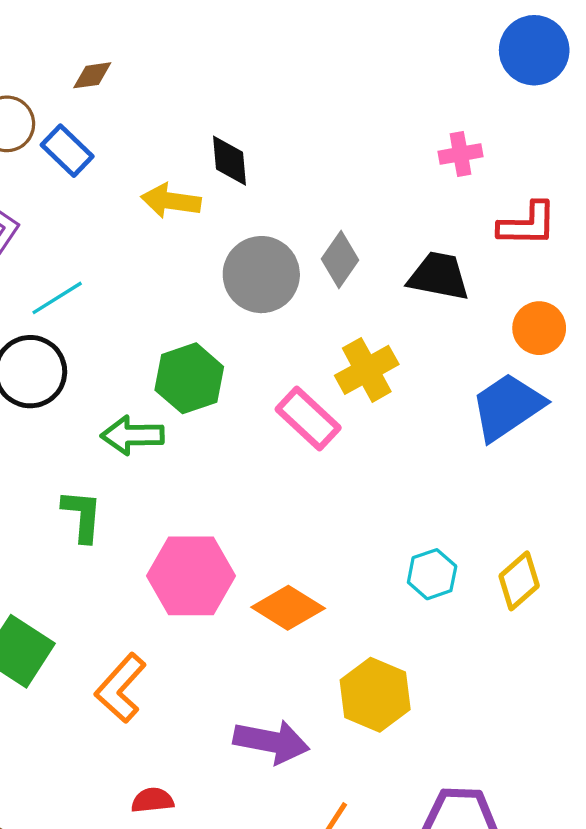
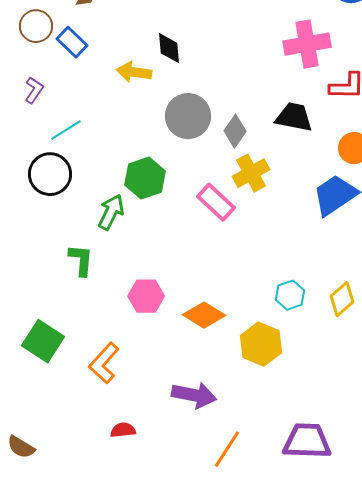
pink cross: (460, 154) -> (307, 44), size x1.8
gray diamond: (340, 259) -> (235, 131), moved
green arrow: (132, 435) -> (111, 212), turned 117
pink hexagon: (191, 576) -> (146, 296), size x0.7
yellow hexagon: (375, 695) -> (261, 344), moved

